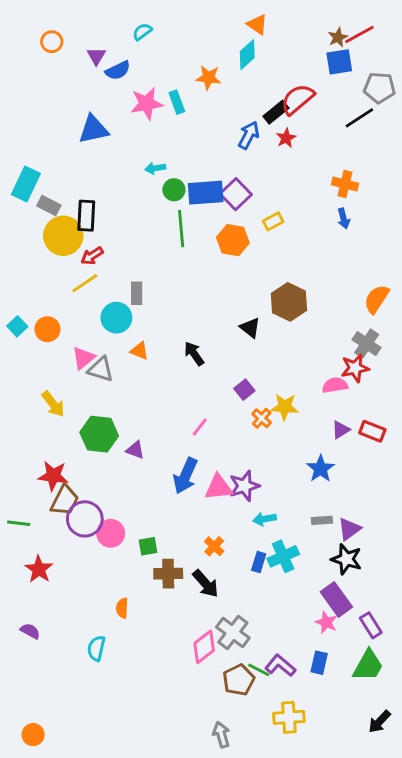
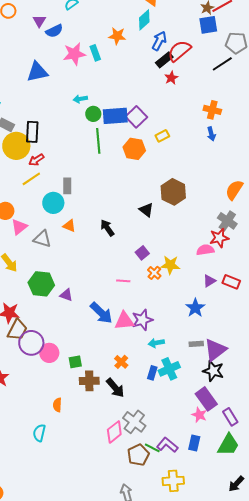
blue arrow: (249, 135) -> (159, 41), moved
pink triangle: (83, 358) -> (19, 227), moved
pink line: (200, 427) -> (123, 281), moved, turned 56
blue arrow: (185, 476) -> (101, 313), turned -70
purple triangle: (349, 529) -> (215, 350), size x1.4

